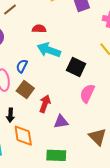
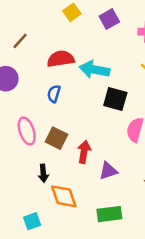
red semicircle: (39, 29) -> (61, 59), size x1.5
cyan arrow: (49, 50) -> (94, 70), moved
blue semicircle: (22, 66) -> (54, 94), moved

